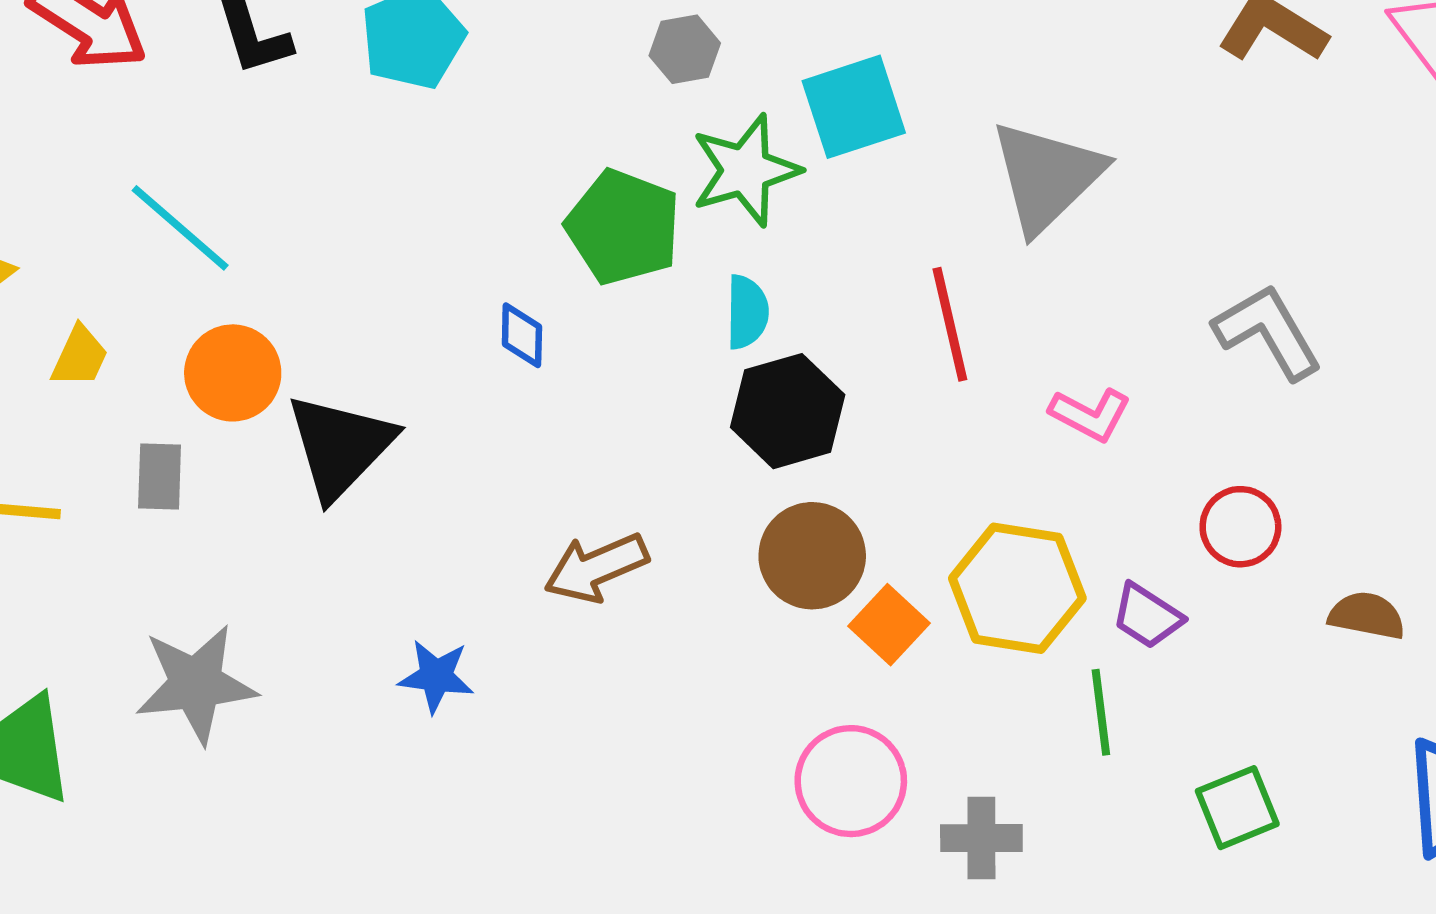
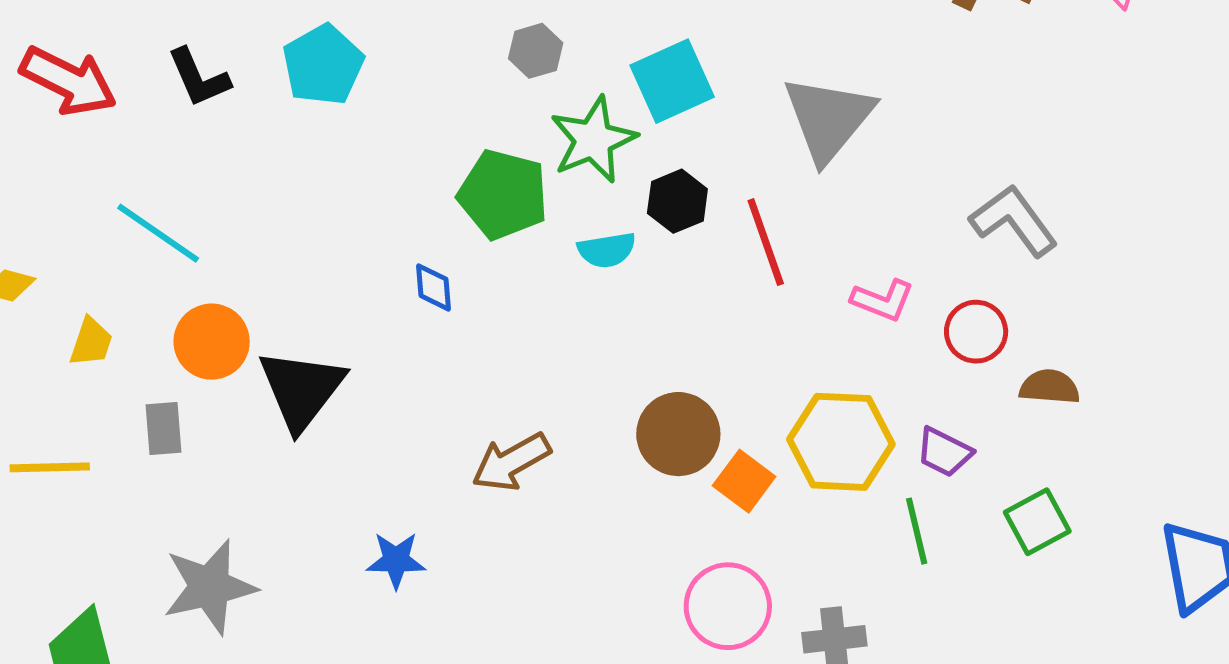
cyan semicircle: (747, 312) -> (607, 250), turned 86
black hexagon: (788, 411) -> (677, 201), moved, size x0.7
red circle: (1240, 527) -> (976, 332), moved
brown semicircle: (1367, 616) -> (1050, 387), moved
green square: (1237, 808) -> (1037, 522), moved

